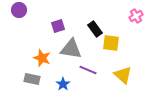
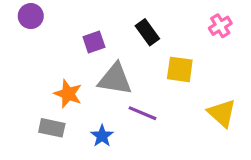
black rectangle: (95, 29) -> (147, 32), moved
yellow triangle: (123, 75) -> (222, 113), moved

